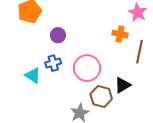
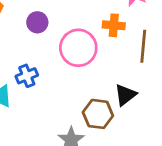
purple circle: (58, 35) -> (37, 22), moved
pink circle: (87, 68) -> (78, 48), moved

